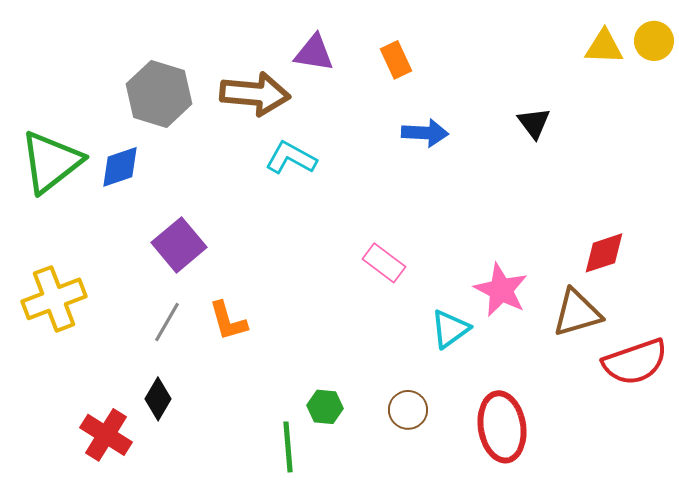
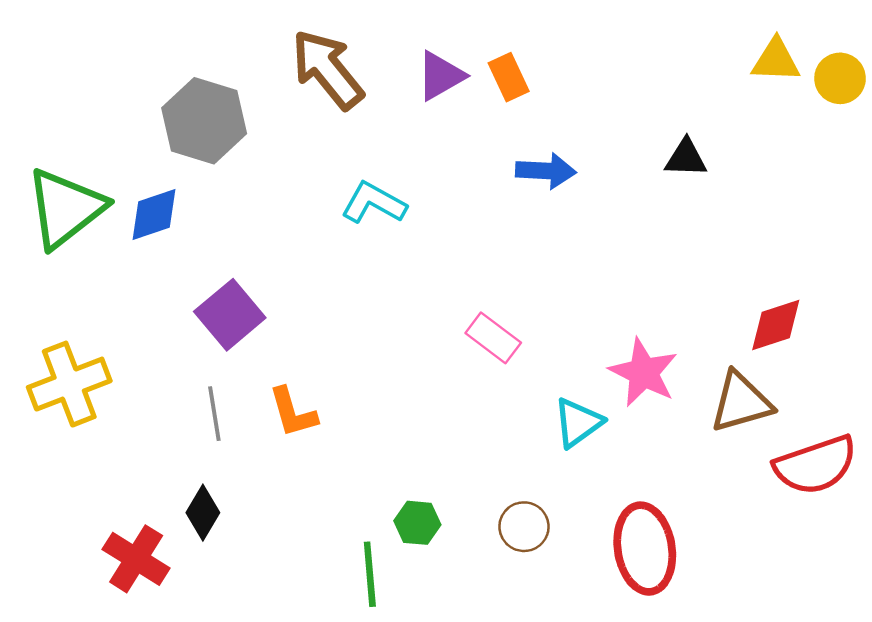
yellow circle: (654, 41) -> (840, 78), moved
purple triangle: (314, 53) -> (440, 76), moved, turned -39
brown arrow: (255, 94) -> (327, 69), moved, turned -134
black triangle: (534, 123) -> (686, 158), turned -51
gray line: (167, 322) -> (214, 414), turned -39

